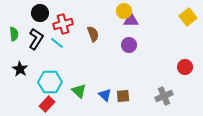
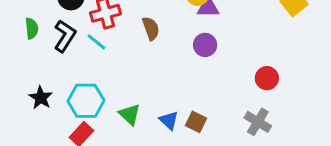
red circle: (185, 67) -> (267, 78), moved
black star: (20, 69) -> (41, 98), moved
brown square: (123, 96) -> (196, 122), turned 32
gray cross: (164, 96) -> (258, 122), turned -36

